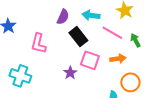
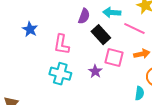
cyan cross: (20, 76) -> (60, 74), moved

